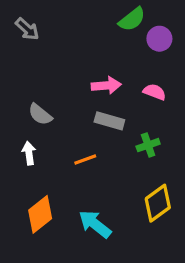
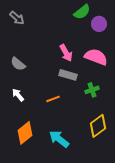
pink arrow: (106, 85) -> (66, 53), turned 66
pink semicircle: (155, 92) -> (96, 57), size x1.6
gray semicircle: (40, 114) -> (18, 64), moved
white arrow: (29, 153) -> (18, 95), turned -32

